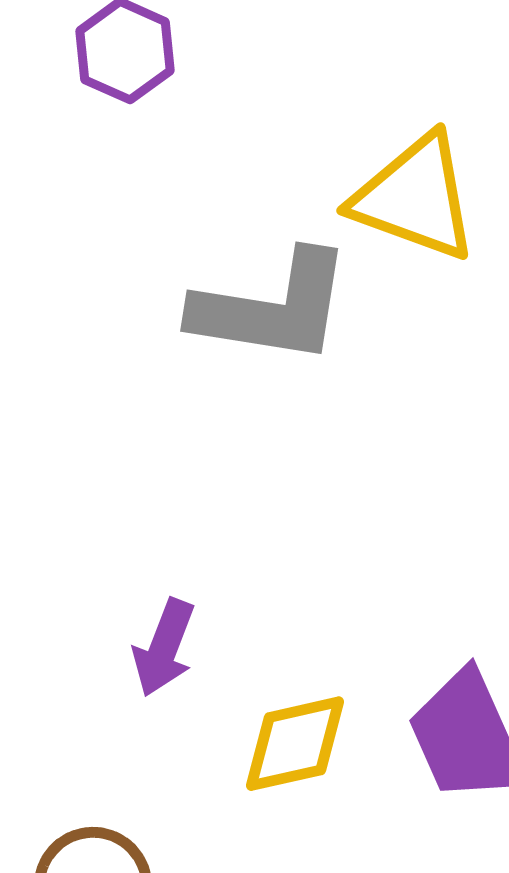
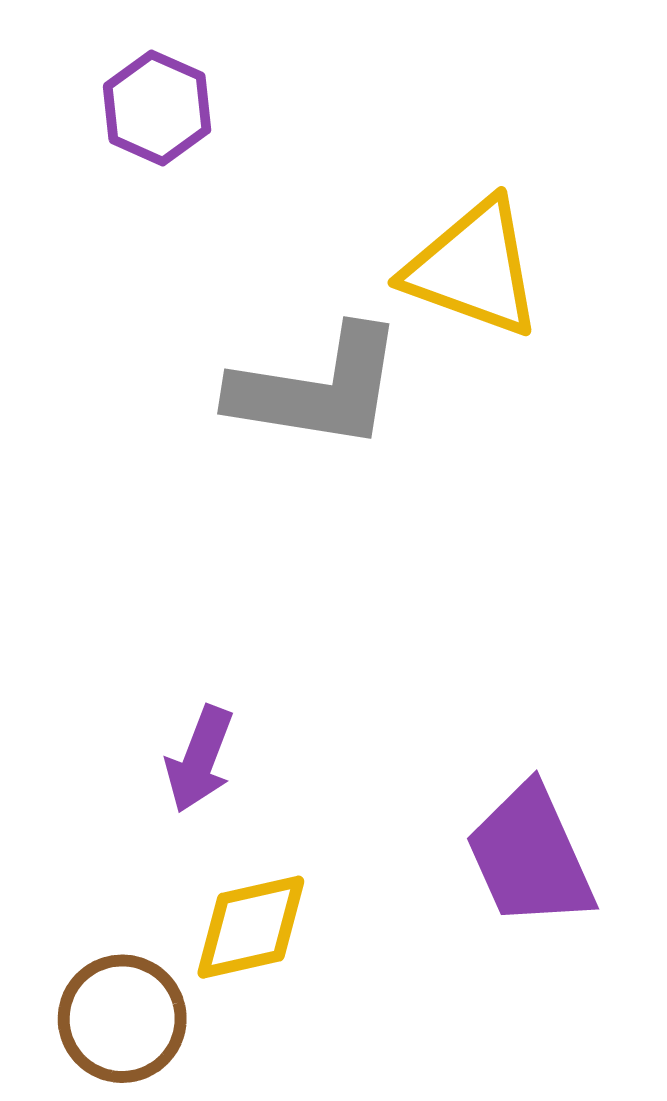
yellow diamond: (295, 744) -> (251, 927), moved

